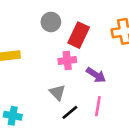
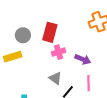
gray circle: (51, 22) -> (23, 35), moved
red rectangle: (79, 35) -> (50, 32), moved

